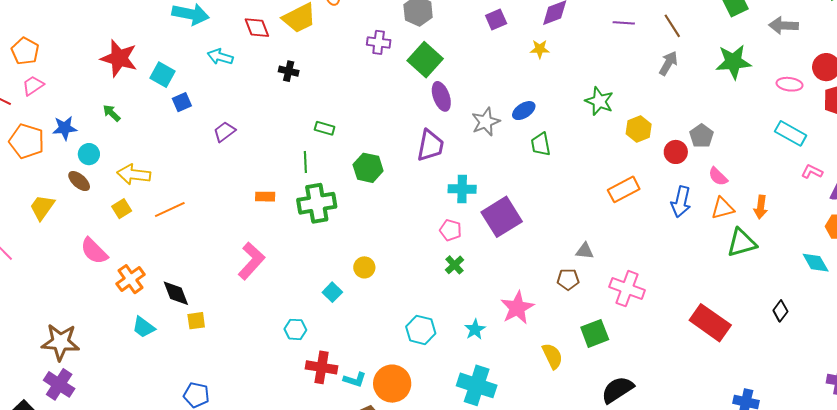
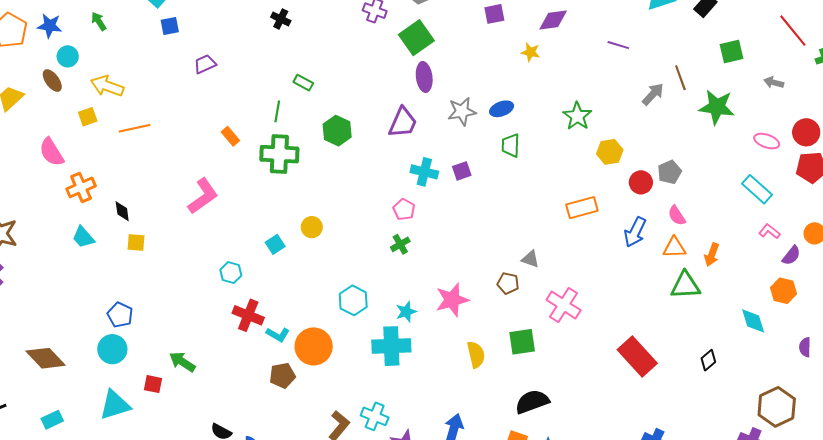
brown line: (672, 26) -> (680, 78), moved
gray arrow: (784, 26) -> (774, 82), size x0.7
orange rectangle: (265, 197) -> (230, 136), turned 36
purple square: (502, 217) -> (462, 171), moved, size x0.5
black diamond: (176, 293) -> (122, 211), size x0.7
cyan cross: (477, 385) -> (391, 346), moved, turned -33

